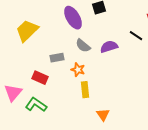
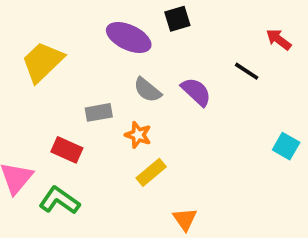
purple ellipse: (73, 18) -> (129, 37), turned -35
purple semicircle: (109, 47) -> (196, 92), turned 60
yellow rectangle: (85, 90) -> (151, 172), turned 56

